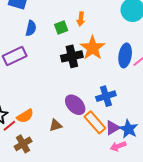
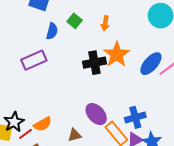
green square: (61, 27) -> (75, 21), moved, turned -32
blue ellipse: (125, 55) -> (151, 64), turned 30
blue cross: (106, 96) -> (135, 117), moved

